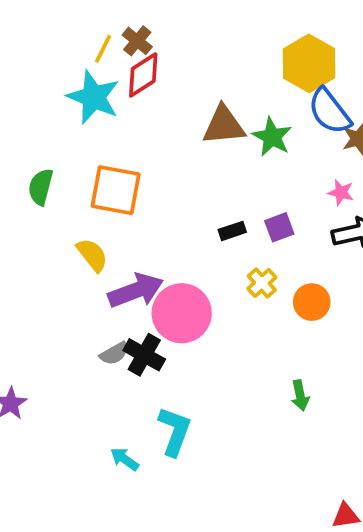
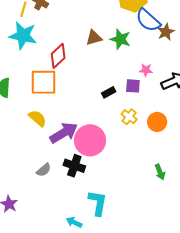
red diamond: (143, 75) -> (58, 56), moved
brown triangle: (224, 125) -> (94, 38), size x0.7
pink star: (341, 192) -> (146, 70), moved
purple square: (279, 227) -> (133, 86), turned 35
gray semicircle: (114, 353) -> (44, 170), moved

